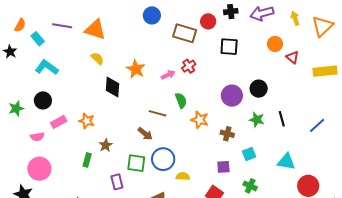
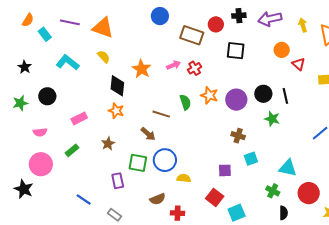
black star: (10, 52) -> (25, 67), moved
cyan L-shape: (47, 67) -> (68, 62), moved
pink arrow: (168, 75) -> (174, 65), moved
black line: (282, 119) -> (285, 96), moved
orange star: (200, 120) -> (209, 95), moved
green star: (257, 120) -> (272, 119), moved
orange star: (87, 121) -> (116, 111), moved
pink rectangle: (59, 122) -> (79, 118), moved
brown cross: (227, 134) -> (238, 136), moved
green rectangle: (87, 160) -> (72, 150), moved, turned 32
green cross: (250, 186) -> (273, 191), moved

